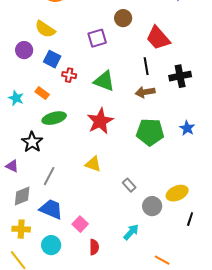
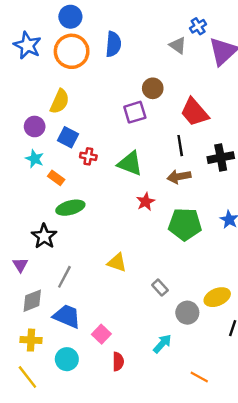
yellow semicircle: (45, 29) -> (60, 101), turned -100
purple square: (97, 38) -> (135, 112), moved
cyan star: (16, 98) -> (35, 159), moved
red star: (100, 121) -> (146, 202), moved, size x0.6
purple triangle: (12, 166) -> (20, 265), turned 32

